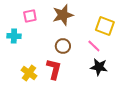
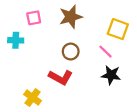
red L-shape: (54, 69) -> (61, 77), turned 105
yellow cross: (29, 73) -> (33, 97), moved

